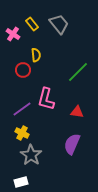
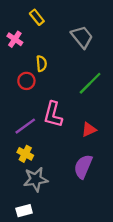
yellow rectangle: (32, 24) -> (37, 17), moved
gray trapezoid: (59, 24) -> (82, 37), moved
red triangle: (77, 112) -> (89, 130), turned -32
gray star: (31, 155) -> (36, 179), turned 30

